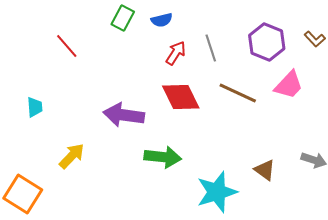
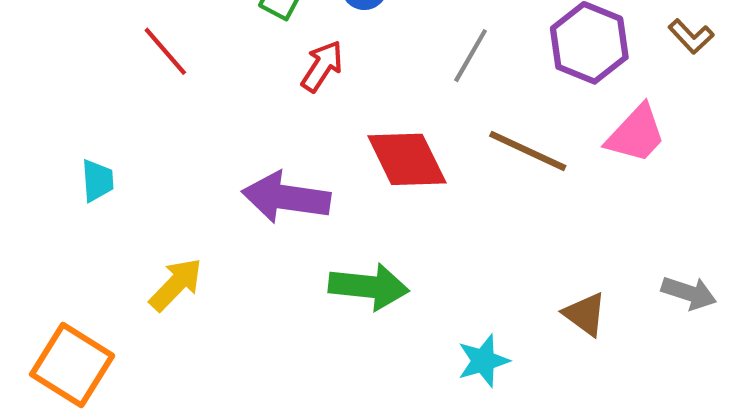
gray line: (211, 48) -> (471, 56), turned 48
red arrow: (176, 53) -> (322, 66), moved
cyan star: (217, 192) -> (483, 361), size x0.6

